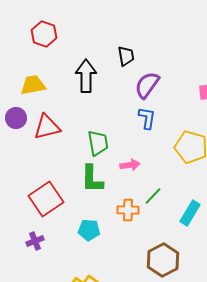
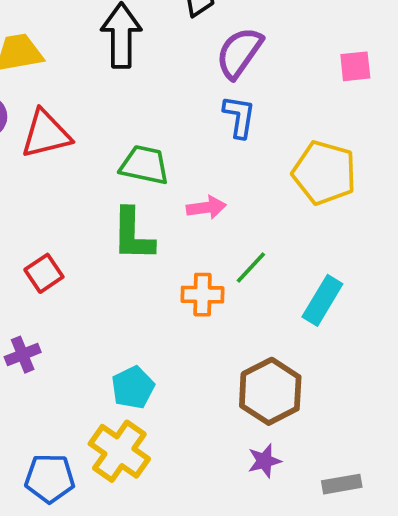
green trapezoid: (98, 143) -> (144, 165), turned -68
red square: (46, 199) -> (44, 273), size x0.6
cyan pentagon: (89, 230) -> (133, 387), moved, turned -30

